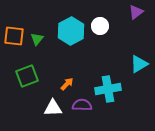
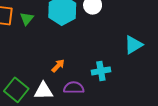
green square: (27, 76) -> (16, 90), moved, turned -30
cyan cross: (108, 89) -> (101, 71), size x0.7

